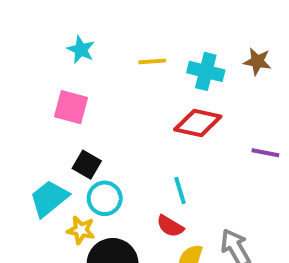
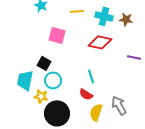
brown star: (257, 61) -> (126, 19), moved
pink square: (71, 107) -> (57, 35), moved
cyan trapezoid: (49, 198) -> (25, 80), turned -40

